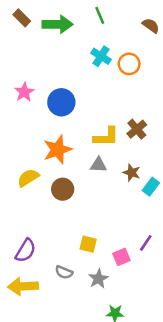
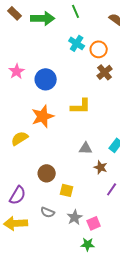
brown cross: (137, 129) -> (105, 72), moved
gray triangle: (98, 165) -> (86, 148), moved
brown star: (132, 173) -> (101, 167), moved
brown circle: (63, 189) -> (47, 173), moved
pink square: (121, 257) -> (94, 223), moved

